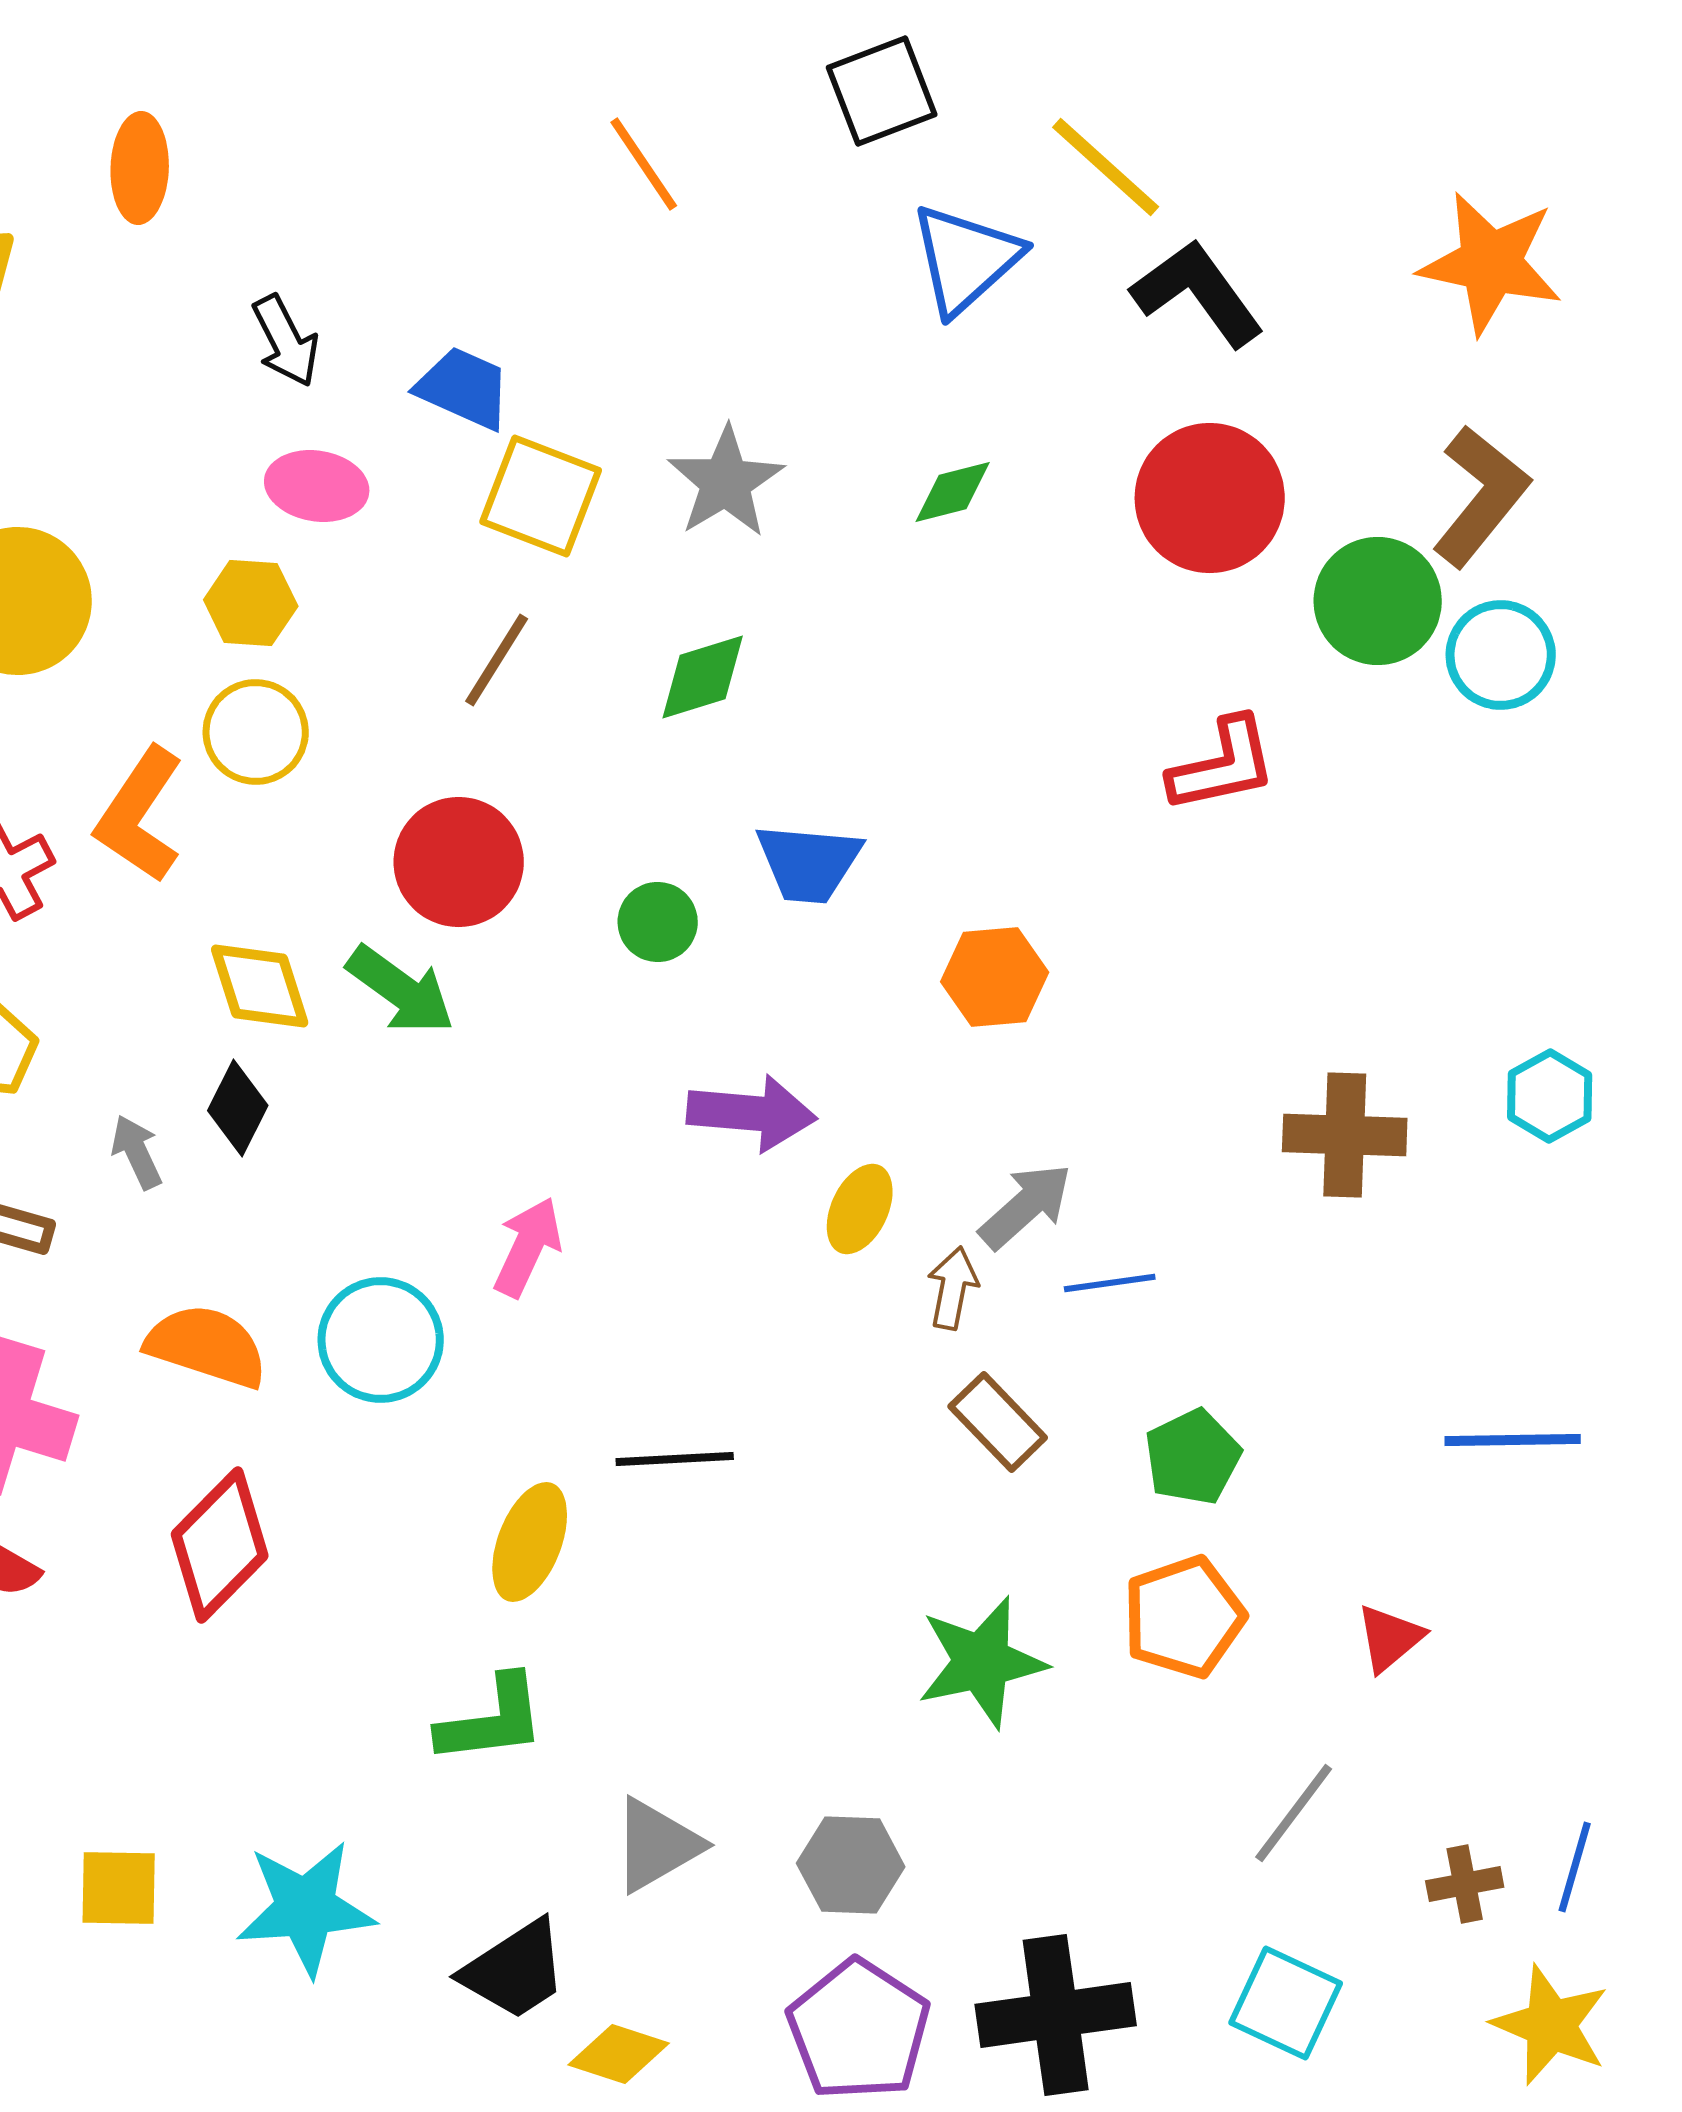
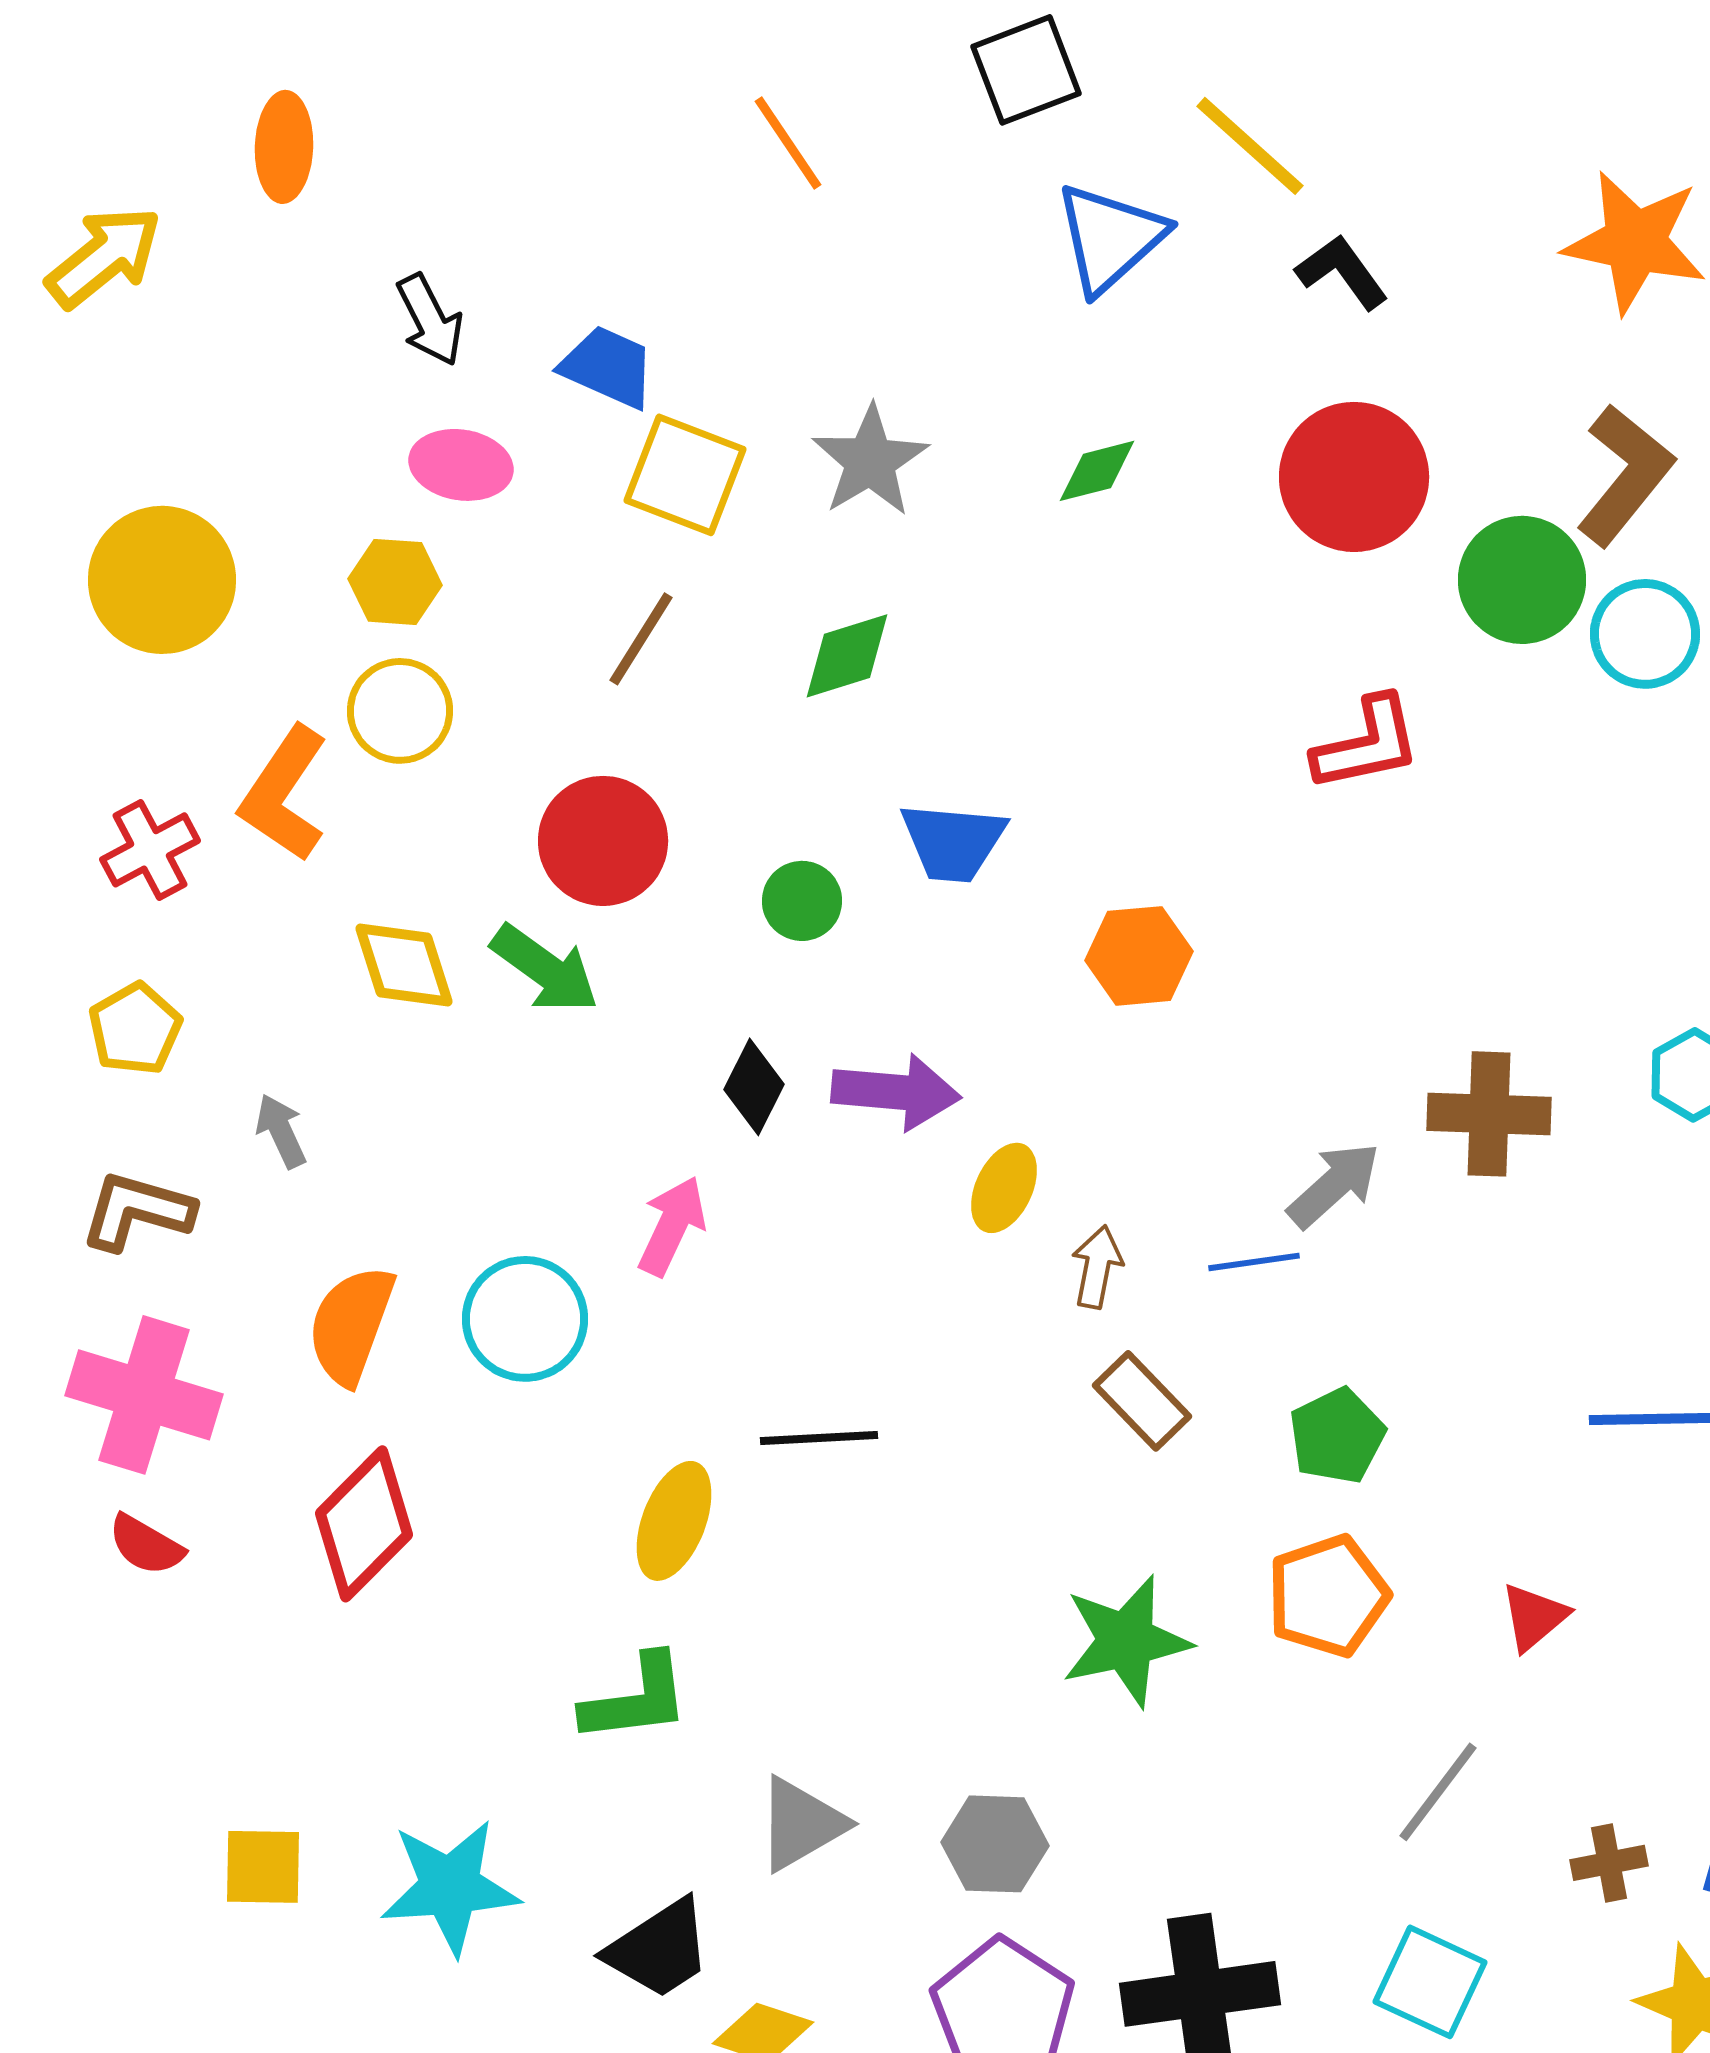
black L-shape: (1198, 293) -> (1342, 272), size x0.7
black diamond: (238, 1108) -> (754, 1087), moved
gray arrow: (1026, 1206) -> (1334, 1185), moved
orange semicircle: (207, 1346) -> (351, 1325), turned -88

